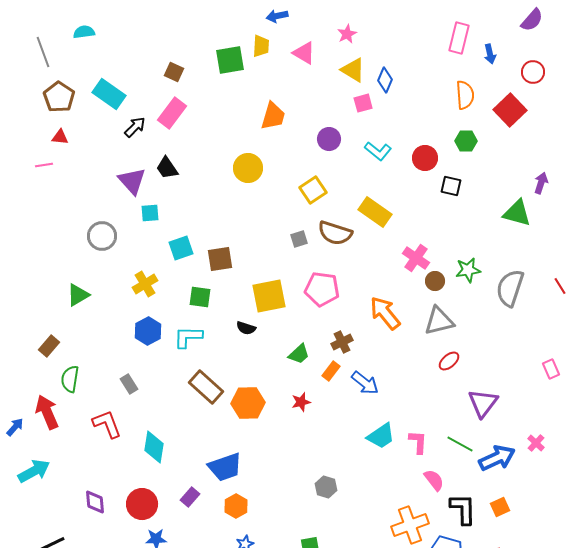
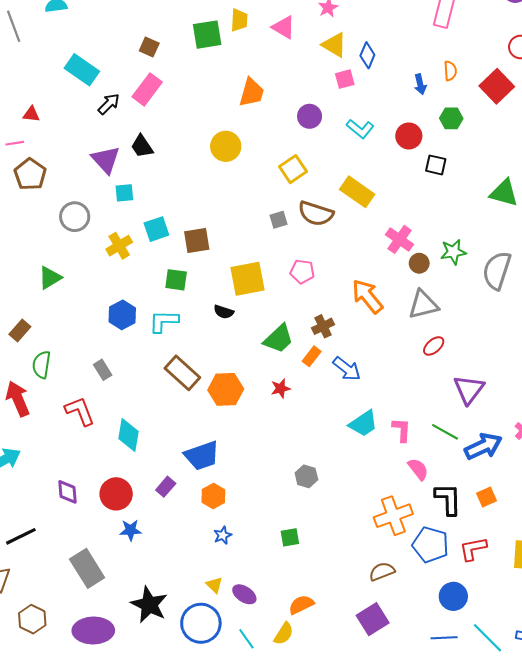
blue arrow: (490, 54) -> (420, 84), moved
orange semicircle: (465, 95) -> (450, 71), size x0.7
brown pentagon: (59, 97) -> (30, 174), moved
yellow cross: (145, 284) -> (119, 246), moved
pink pentagon: (322, 289) -> (302, 271), size x0.7
green trapezoid: (299, 354) -> (278, 339), size x1.4

